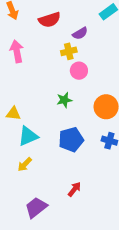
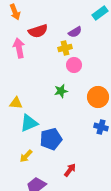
red semicircle: (50, 20) -> (38, 31), moved
blue pentagon: (71, 140) -> (51, 139), moved
yellow arrow: (25, 164) -> (26, 156), moved

